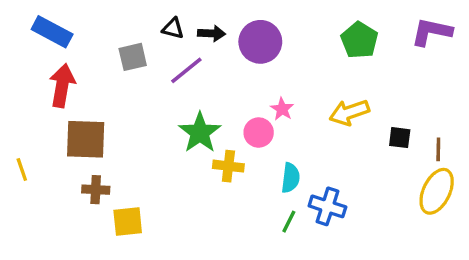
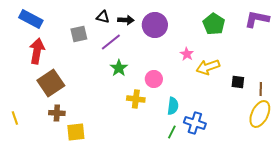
pink star: (282, 109) -> (187, 54), moved
green star: (200, 133) -> (119, 68), moved, size x0.7
brown square: (86, 139) -> (51, 83), turned -36
yellow line: (22, 169) -> (15, 118), moved

